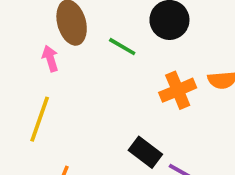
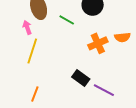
yellow line: (40, 119) -> (32, 51), moved

